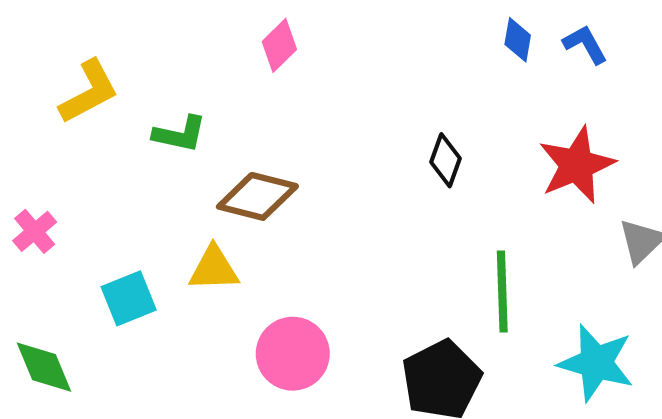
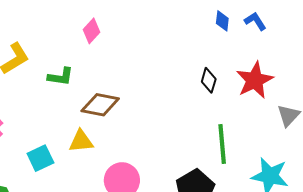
pink diamond: (279, 45) -> (92, 31), moved
black diamond: (446, 160) -> (209, 80), moved

